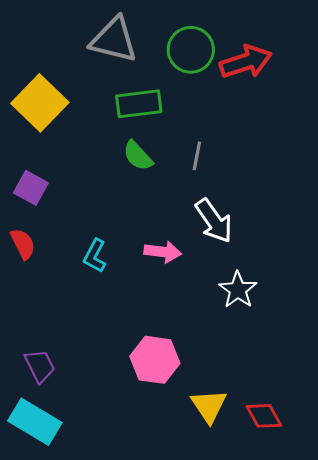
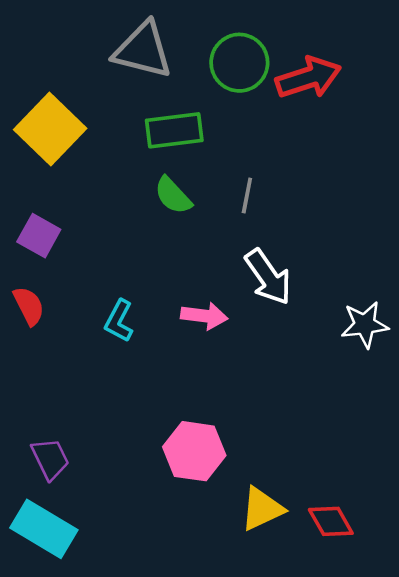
white star: (238, 290) -> (365, 325), moved, turned 30
yellow triangle: (209, 406) -> (262, 509), turned 39

